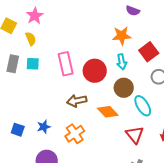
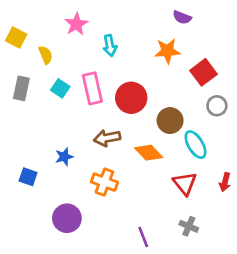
pink star: (35, 16) -> (76, 24), moved
cyan arrow: (122, 62) -> (110, 46), moved
cyan square: (33, 64) -> (60, 88), moved, turned 32
blue star: (44, 127) -> (64, 157), moved
orange cross: (75, 134) -> (104, 182), turned -36

